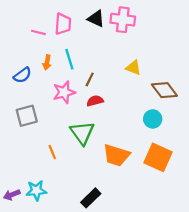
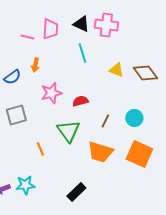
cyan line: (69, 59) -> (82, 53), moved
brown line: (90, 79) -> (105, 121), moved
brown diamond: (164, 90) -> (145, 73), moved

